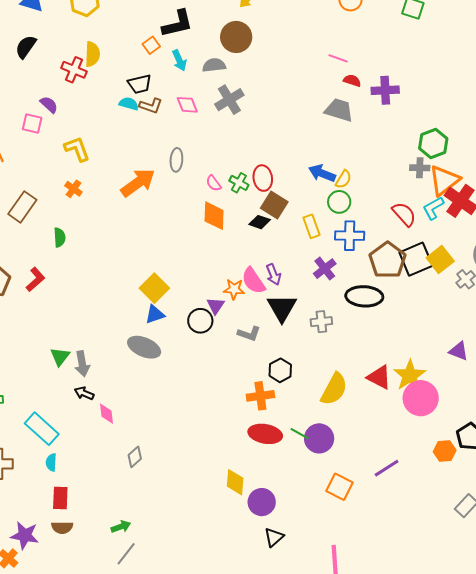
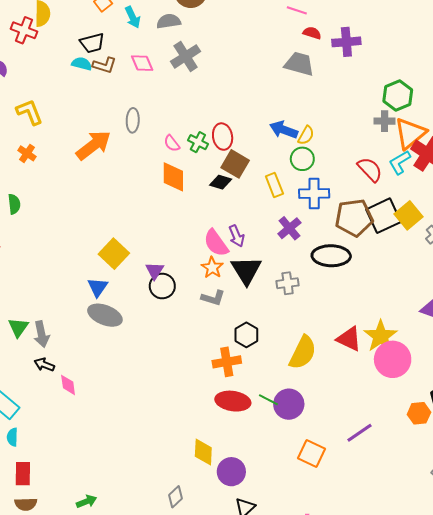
brown pentagon: (388, 260) -> (354, 218), turned 30
orange star: (234, 289) -> (212, 268), moved, turned 30
purple triangle: (216, 306) -> (155, 271), moved
blue triangle: (155, 314) -> (98, 287), moved, turned -35
gray diamond: (135, 457) -> (175, 497), moved

